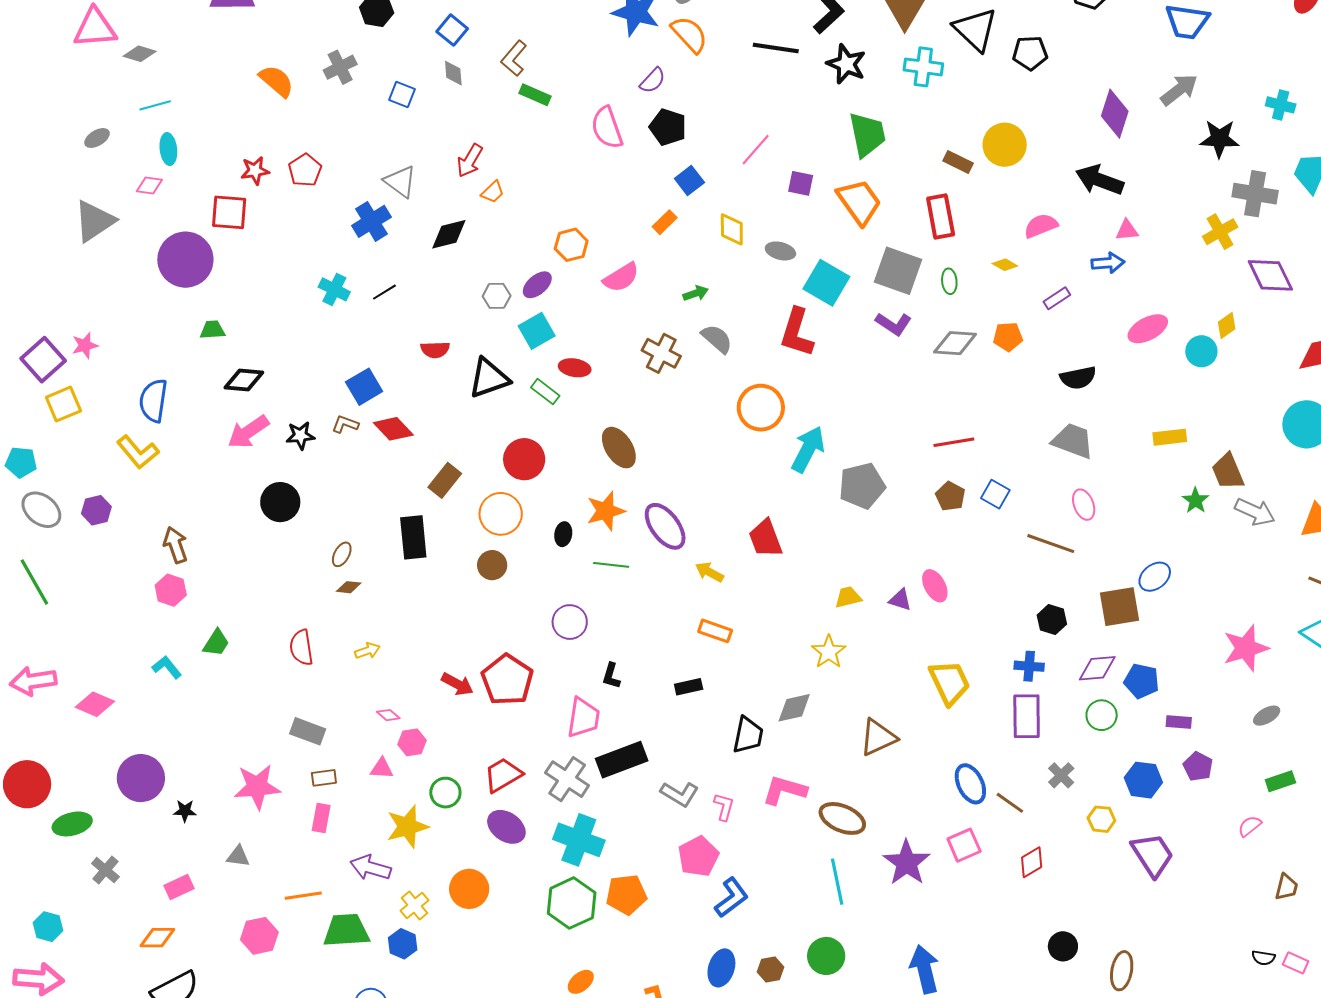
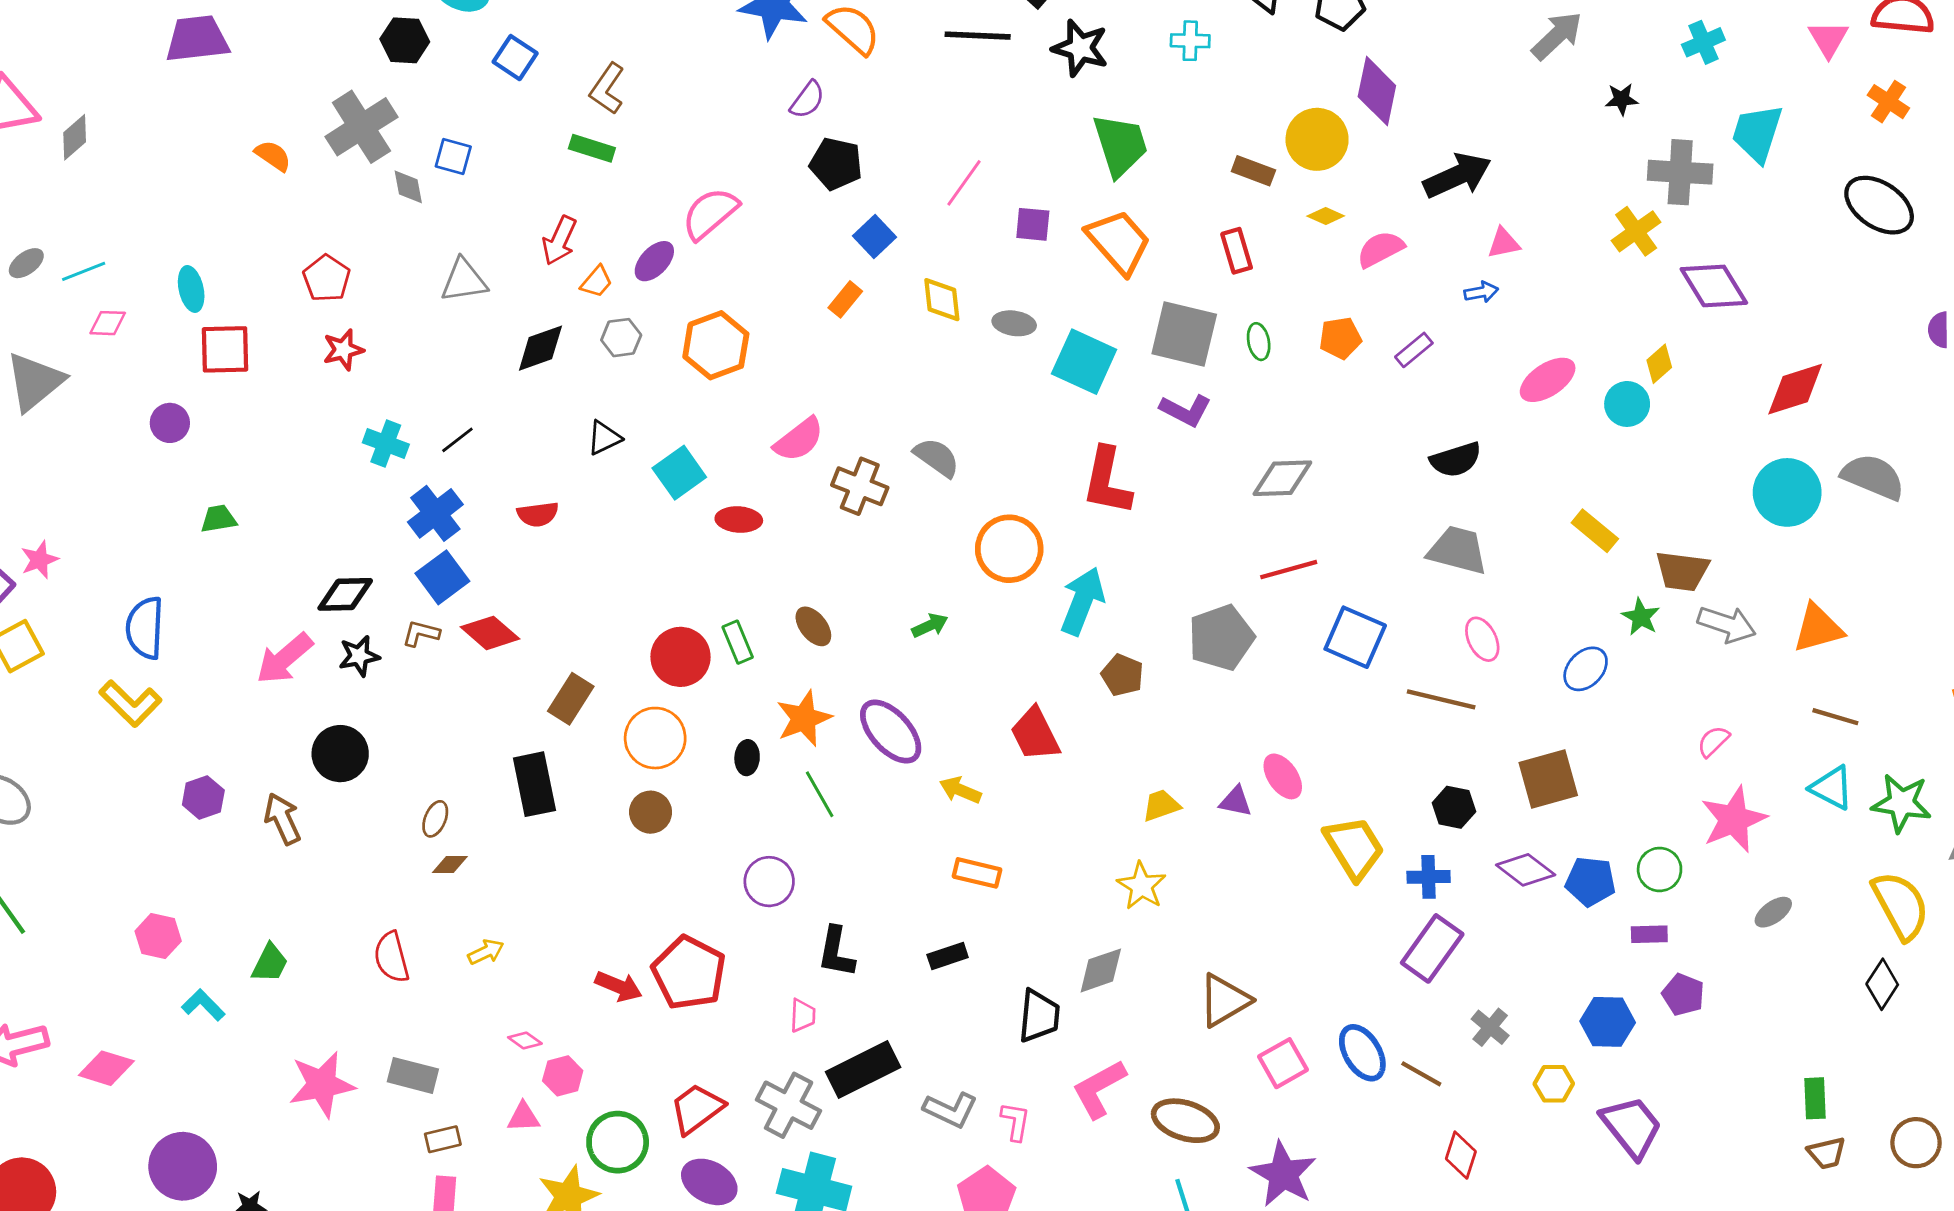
gray diamond: (140, 54) -> (75, 137), turned -52
gray cross: (340, 67) -> (361, 127), size x1.5
cyan cross: (923, 67) -> (1190, 41), size x0.7
gray diamond: (453, 73) -> (408, 187), moved
orange semicircle: (276, 81) -> (273, 156), size x0.7
green rectangle: (535, 95) -> (592, 148), moved
cyan line: (155, 105) -> (84, 271), moved
cyan cross: (1281, 105) -> (1703, 42), turned -32
purple diamond: (1115, 114) -> (1377, 91), moved
pink semicircle: (607, 128) -> (710, 213), moved, turned 75
black star: (1219, 139) -> (1622, 99), size x0.6
cyan ellipse: (168, 149) -> (191, 289), moved
red star: (255, 171) -> (343, 350), moved
black arrow: (1100, 180) -> (1457, 176), turned 141
gray triangle: (400, 182) -> (464, 280), turned -39
red rectangle: (941, 216) -> (1237, 251), size x0.7
blue cross: (371, 221) -> (435, 513), moved
orange hexagon: (571, 245) -> (716, 345), size x1.4
purple circle: (185, 260) -> (170, 423), size x0.5
blue arrow: (1108, 263) -> (1481, 292), size x0.7
yellow diamond: (1005, 265) -> (1326, 216), moved
pink semicircle: (621, 277) -> (799, 440), moved
purple ellipse: (537, 285) -> (654, 261), moved
green arrow: (696, 293) -> (930, 625), moved
gray hexagon: (497, 296) -> (621, 338), moved
red L-shape: (797, 333) -> (1107, 481), moved
orange pentagon: (1008, 337) -> (1340, 338), moved
gray diamond: (955, 343) -> (1282, 478), moved
black triangle: (489, 378) -> (604, 438), moved, size x0.6
black diamond: (244, 380) -> (345, 594), moved
green rectangle: (545, 392) -> (738, 642), moved, turned 36
yellow rectangle: (1170, 437) -> (1595, 531), turned 52
brown ellipse: (619, 448) -> (813, 626), size x0.7
brown trapezoid: (1228, 472) -> (1682, 571), turned -54
gray pentagon: (862, 486) -> (1221, 638), moved
blue square: (995, 494) -> (1355, 637), size x1.5
brown pentagon: (950, 496) -> (1122, 675), moved
purple hexagon: (96, 510) -> (203, 798), moved
brown arrow: (175, 545) -> (282, 819), moved
green line: (611, 565) -> (820, 794), turned 60
blue ellipse: (1155, 577) -> (1586, 669), moved
pink hexagon: (171, 590) -> (158, 936), moved
purple diamond: (1097, 668) -> (1526, 870), turned 48
black L-shape: (611, 676) -> (836, 952), size x1.4
yellow trapezoid: (950, 682) -> (1354, 848), moved
green circle: (1102, 715) -> (1660, 869), moved
purple rectangle: (1027, 716) -> (1432, 948), turned 42
pink trapezoid: (583, 718) -> (803, 1015), size x0.6
green rectangle: (1280, 781) -> (1815, 1098), moved, turned -68
pink star: (257, 787) -> (322, 1085), moved
pink L-shape: (784, 790) -> (1099, 1089), turned -39
green circle: (445, 793) -> (618, 1142), size x1.4
pink semicircle: (1250, 826) -> (1713, 741), moved
pink square: (964, 845) -> (1283, 1063), moved
red diamond: (1032, 862) -> (1461, 1155), turned -36
brown trapezoid: (1286, 887) -> (1827, 1153), turned 68

